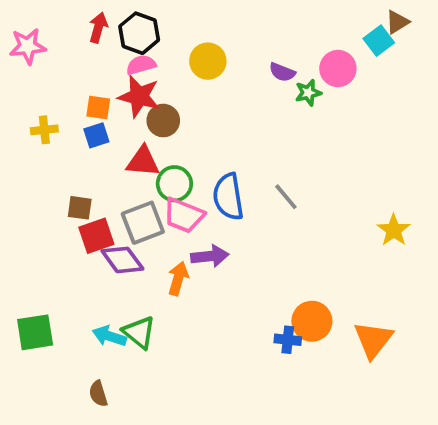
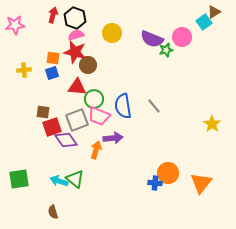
purple semicircle: (282, 72) -> (152, 39), size x1.6

